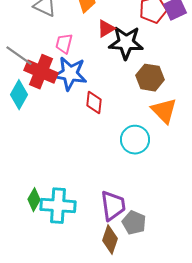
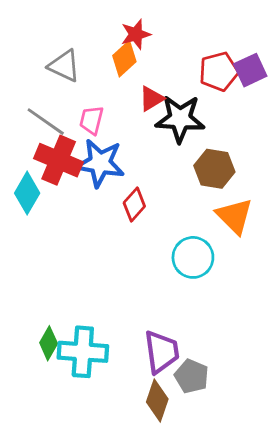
gray line: (19, 56) -> (46, 122), moved
red diamond: (94, 103) -> (134, 205), turned 35

